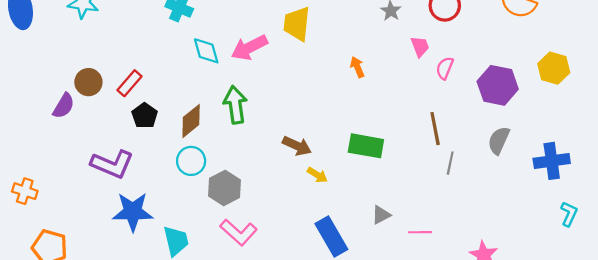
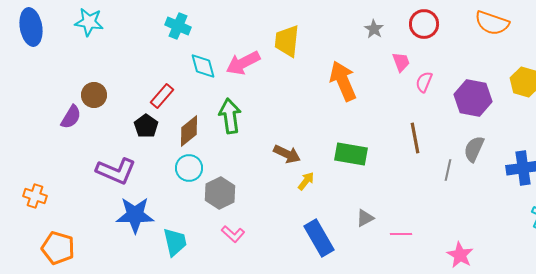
orange arrow: (357, 67) -> (343, 81), size x2.0
red rectangle: (129, 83) -> (162, 96), moved
gray line: (450, 163) -> (448, 170), moved
yellow arrow: (317, 175) -> (306, 181), turned -84
pink L-shape: (239, 232) -> (233, 234), size x0.7

